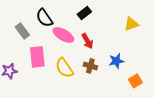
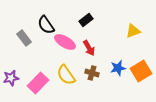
pink rectangle: (37, 57) -> (38, 83), moved, turned 50
orange square: (135, 81) -> (141, 71), moved, size x1.5

